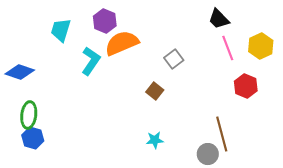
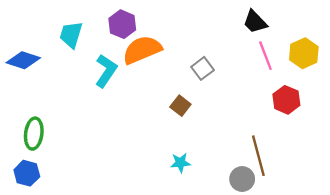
blue diamond: (20, 72) -> (23, 60), moved
blue hexagon: (33, 138) -> (27, 173), moved

